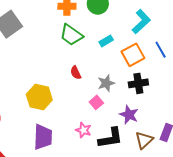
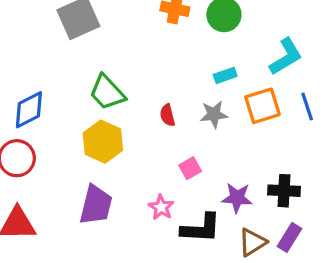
green trapezoid: (71, 35) -> (107, 92), moved
gray star: (106, 83) -> (214, 114), moved
black cross: (138, 83) -> (284, 191), moved
purple star: (129, 115) -> (237, 198), turned -30

